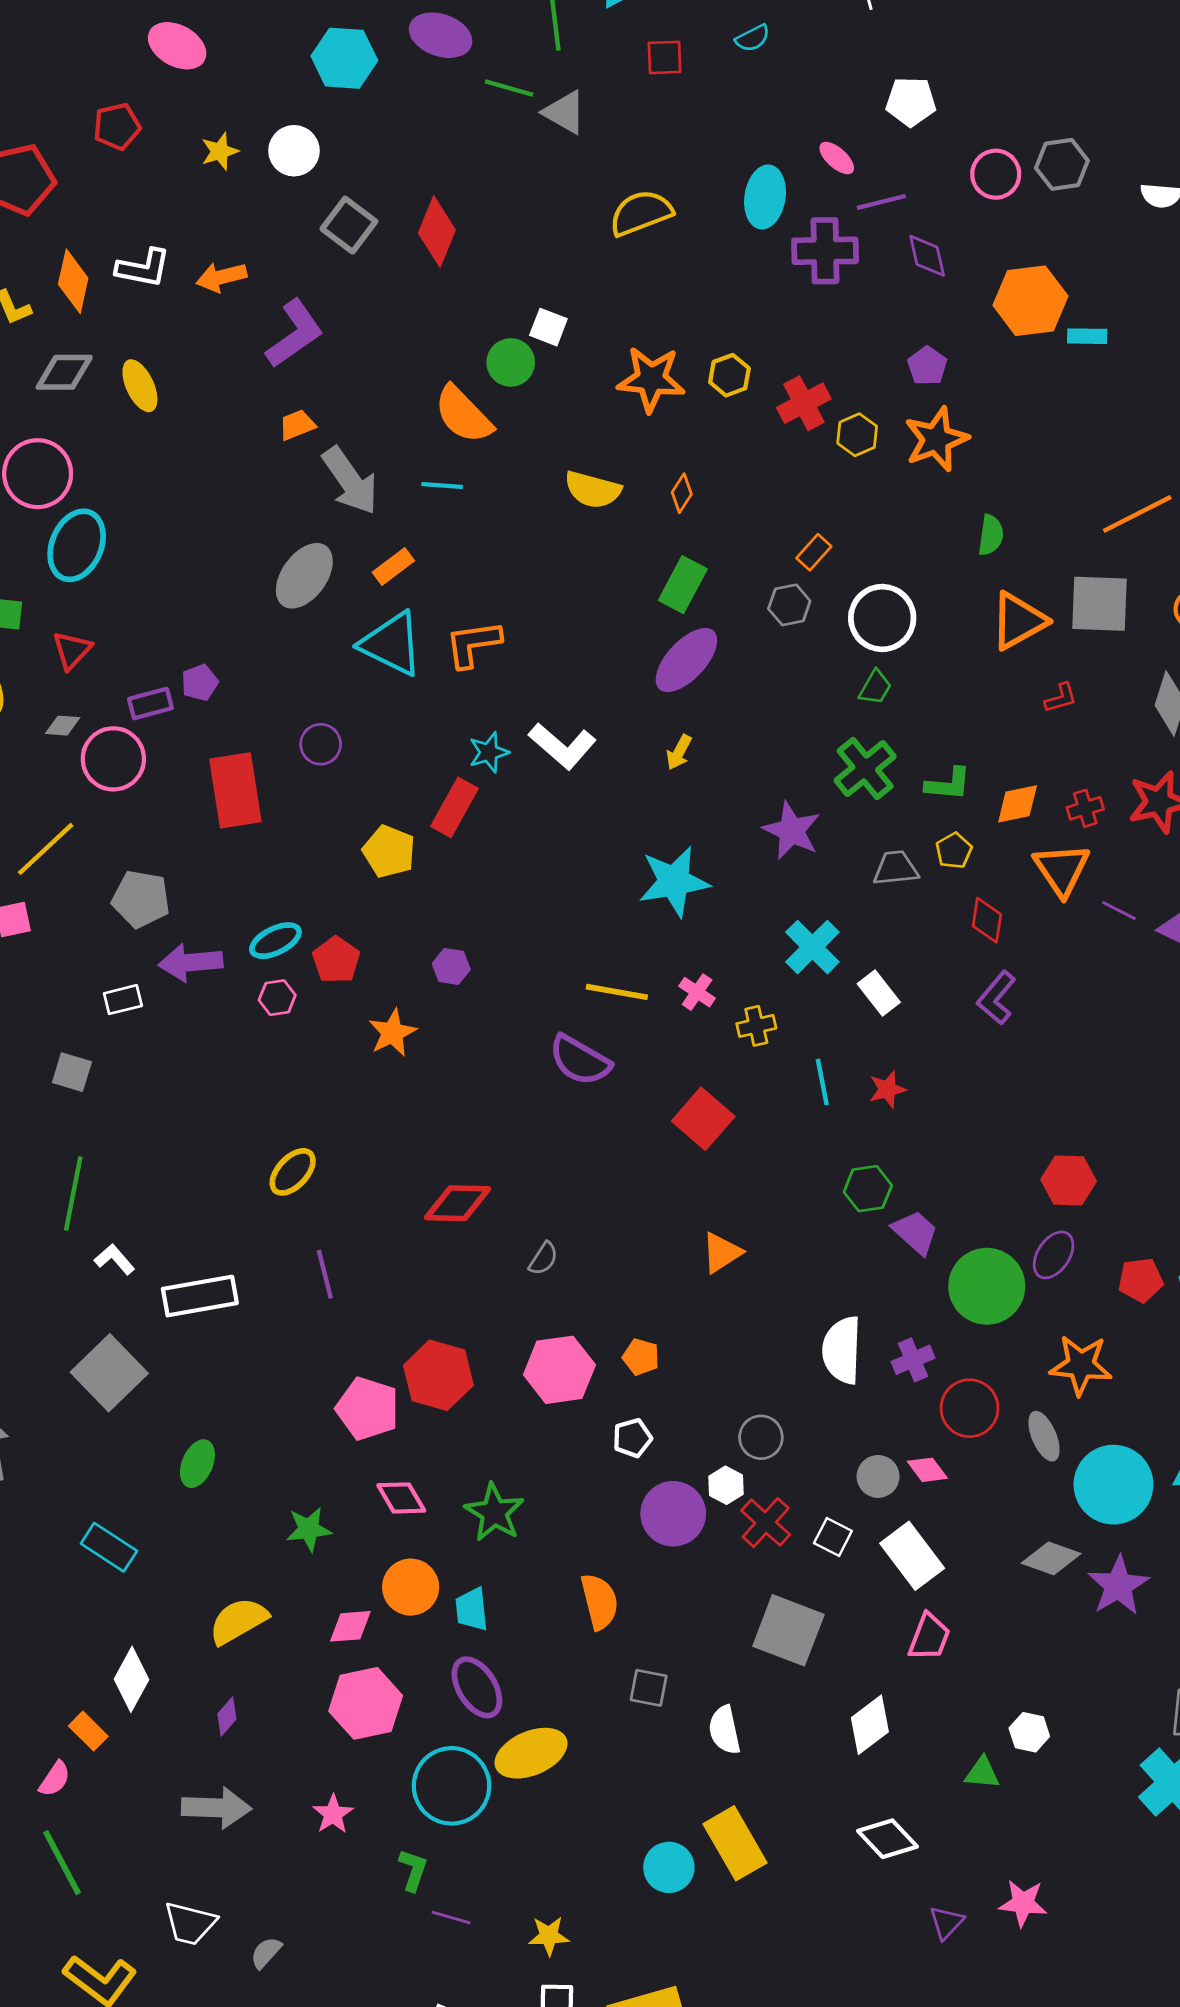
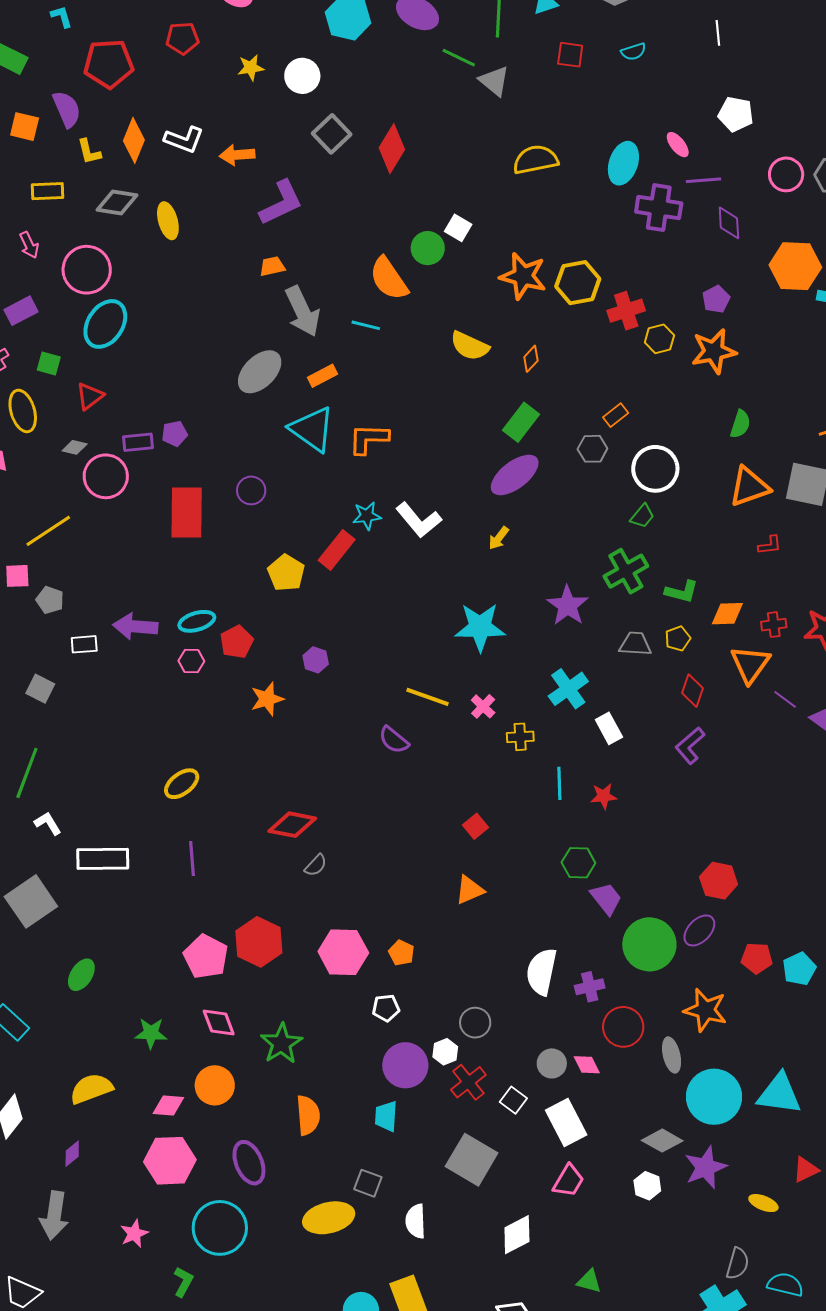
yellow hexagon: (729, 375) -> (578, 283), size x1.5
gray pentagon: (141, 899) -> (50, 600), moved, size x0.7
purple semicircle: (580, 1060) -> (394, 740), size x0.7
red square: (703, 1119) -> (476, 826), moved, size x0.6
gray semicircle: (543, 1259) -> (316, 865), moved
orange semicircle: (599, 1602) -> (308, 1115), moved
cyan trapezoid: (472, 1609) -> (386, 1116), moved
white hexagon: (1029, 1732) -> (647, 1186), moved
yellow ellipse: (531, 1753) -> (329, 1218), moved
gray arrow: (216, 1808) -> (54, 1216), turned 87

